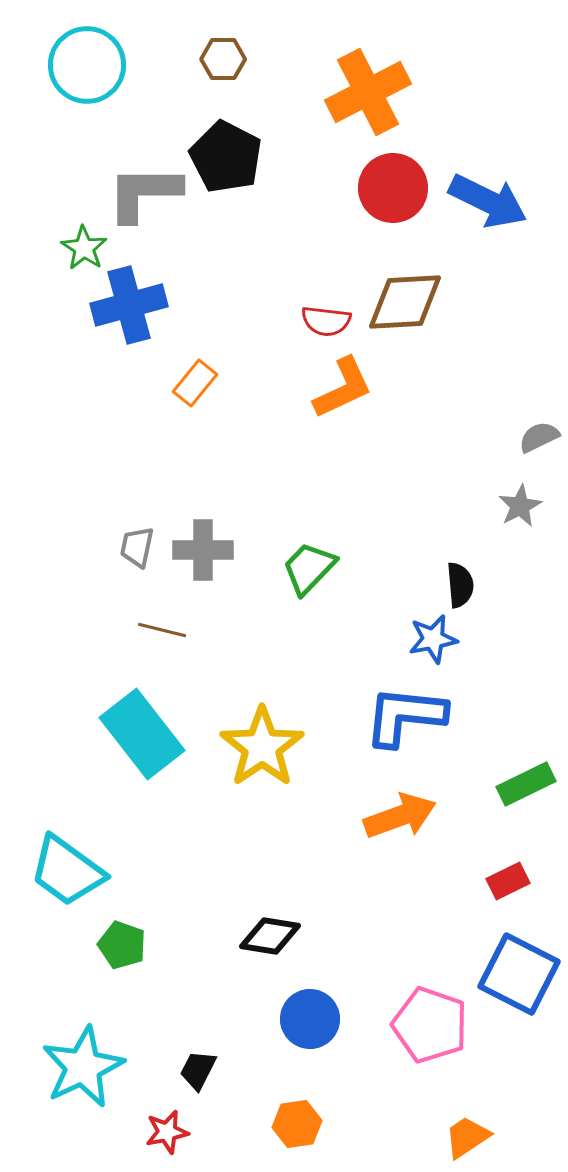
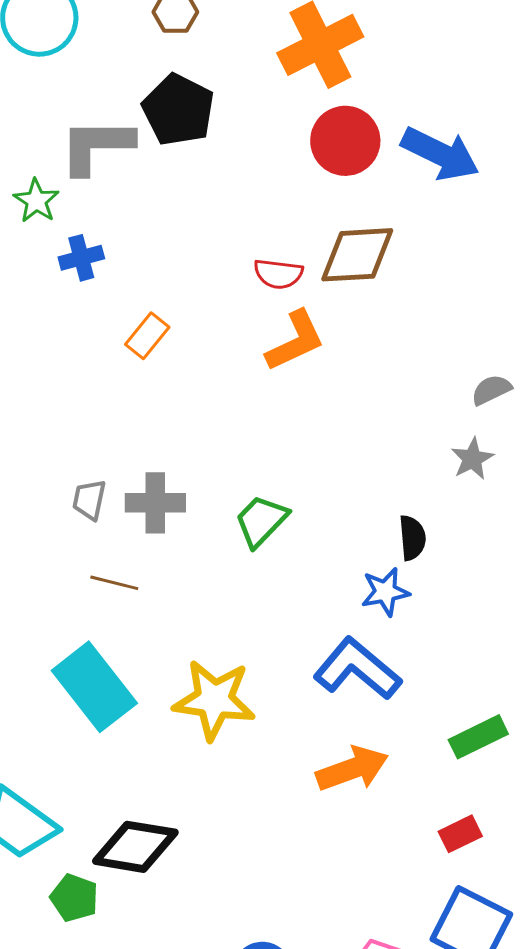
blue cross: (129, 305) -> (81, 258), size x0.6
blue L-shape: (405, 716) -> (357, 669), turned 34
yellow star: (262, 747) -> (214, 700), turned -30
black diamond: (270, 936) -> (135, 847), moved, size x1.4

